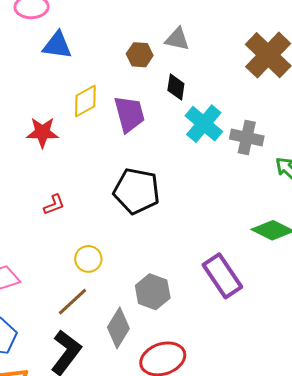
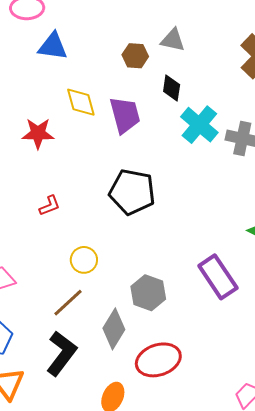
yellow diamond: (85, 101) -> (81, 102), turned -76

